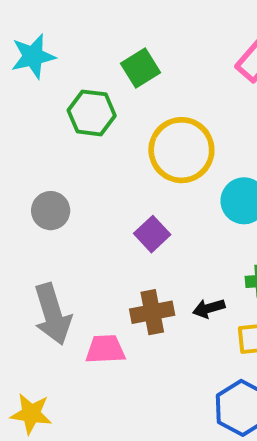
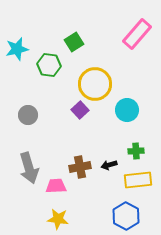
cyan star: (33, 56) -> (17, 49), moved
purple square: (152, 234) -> (80, 110), moved
yellow star: (31, 414) -> (58, 219), moved

